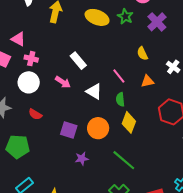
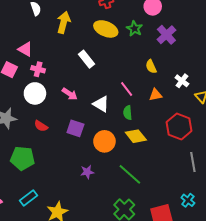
white rectangle: (78, 61) -> (86, 59), moved
yellow diamond: (129, 122) -> (136, 136), turned -60
purple square: (69, 130) -> (75, 128), moved

